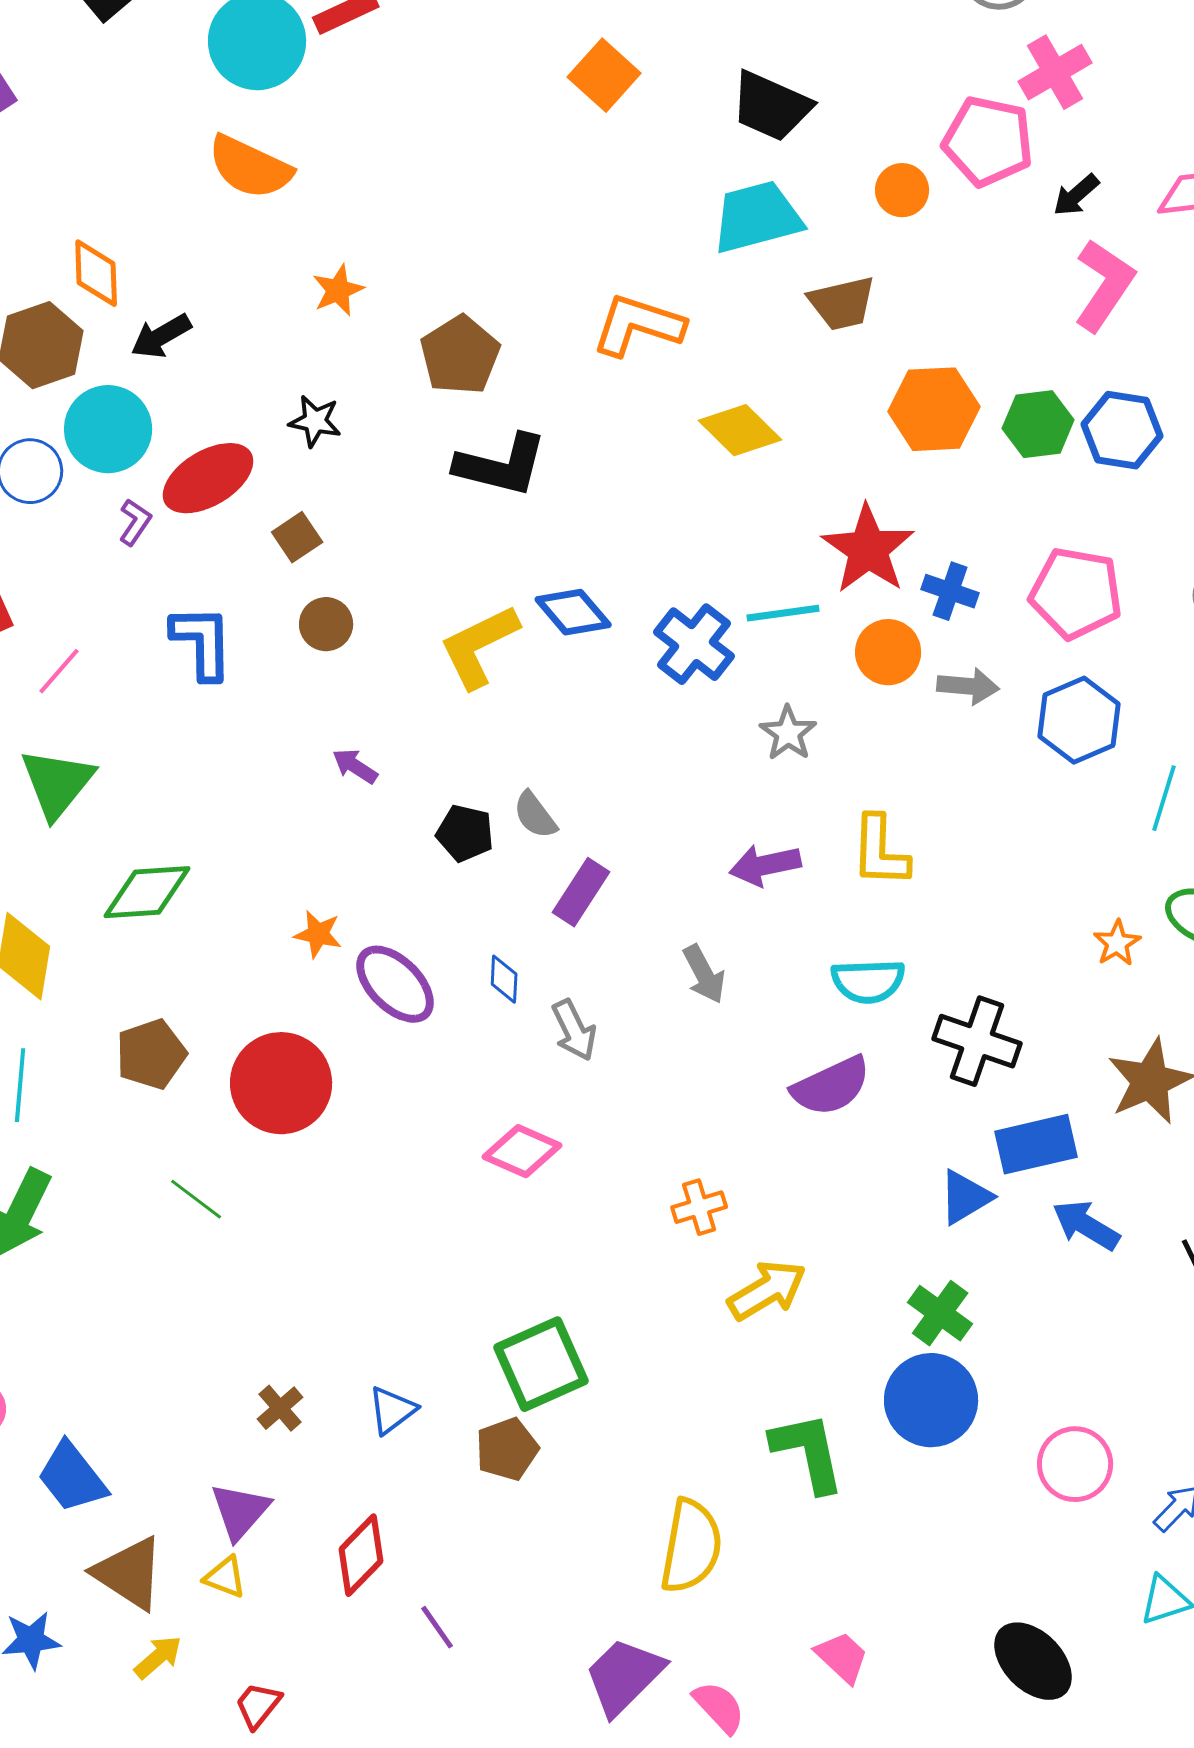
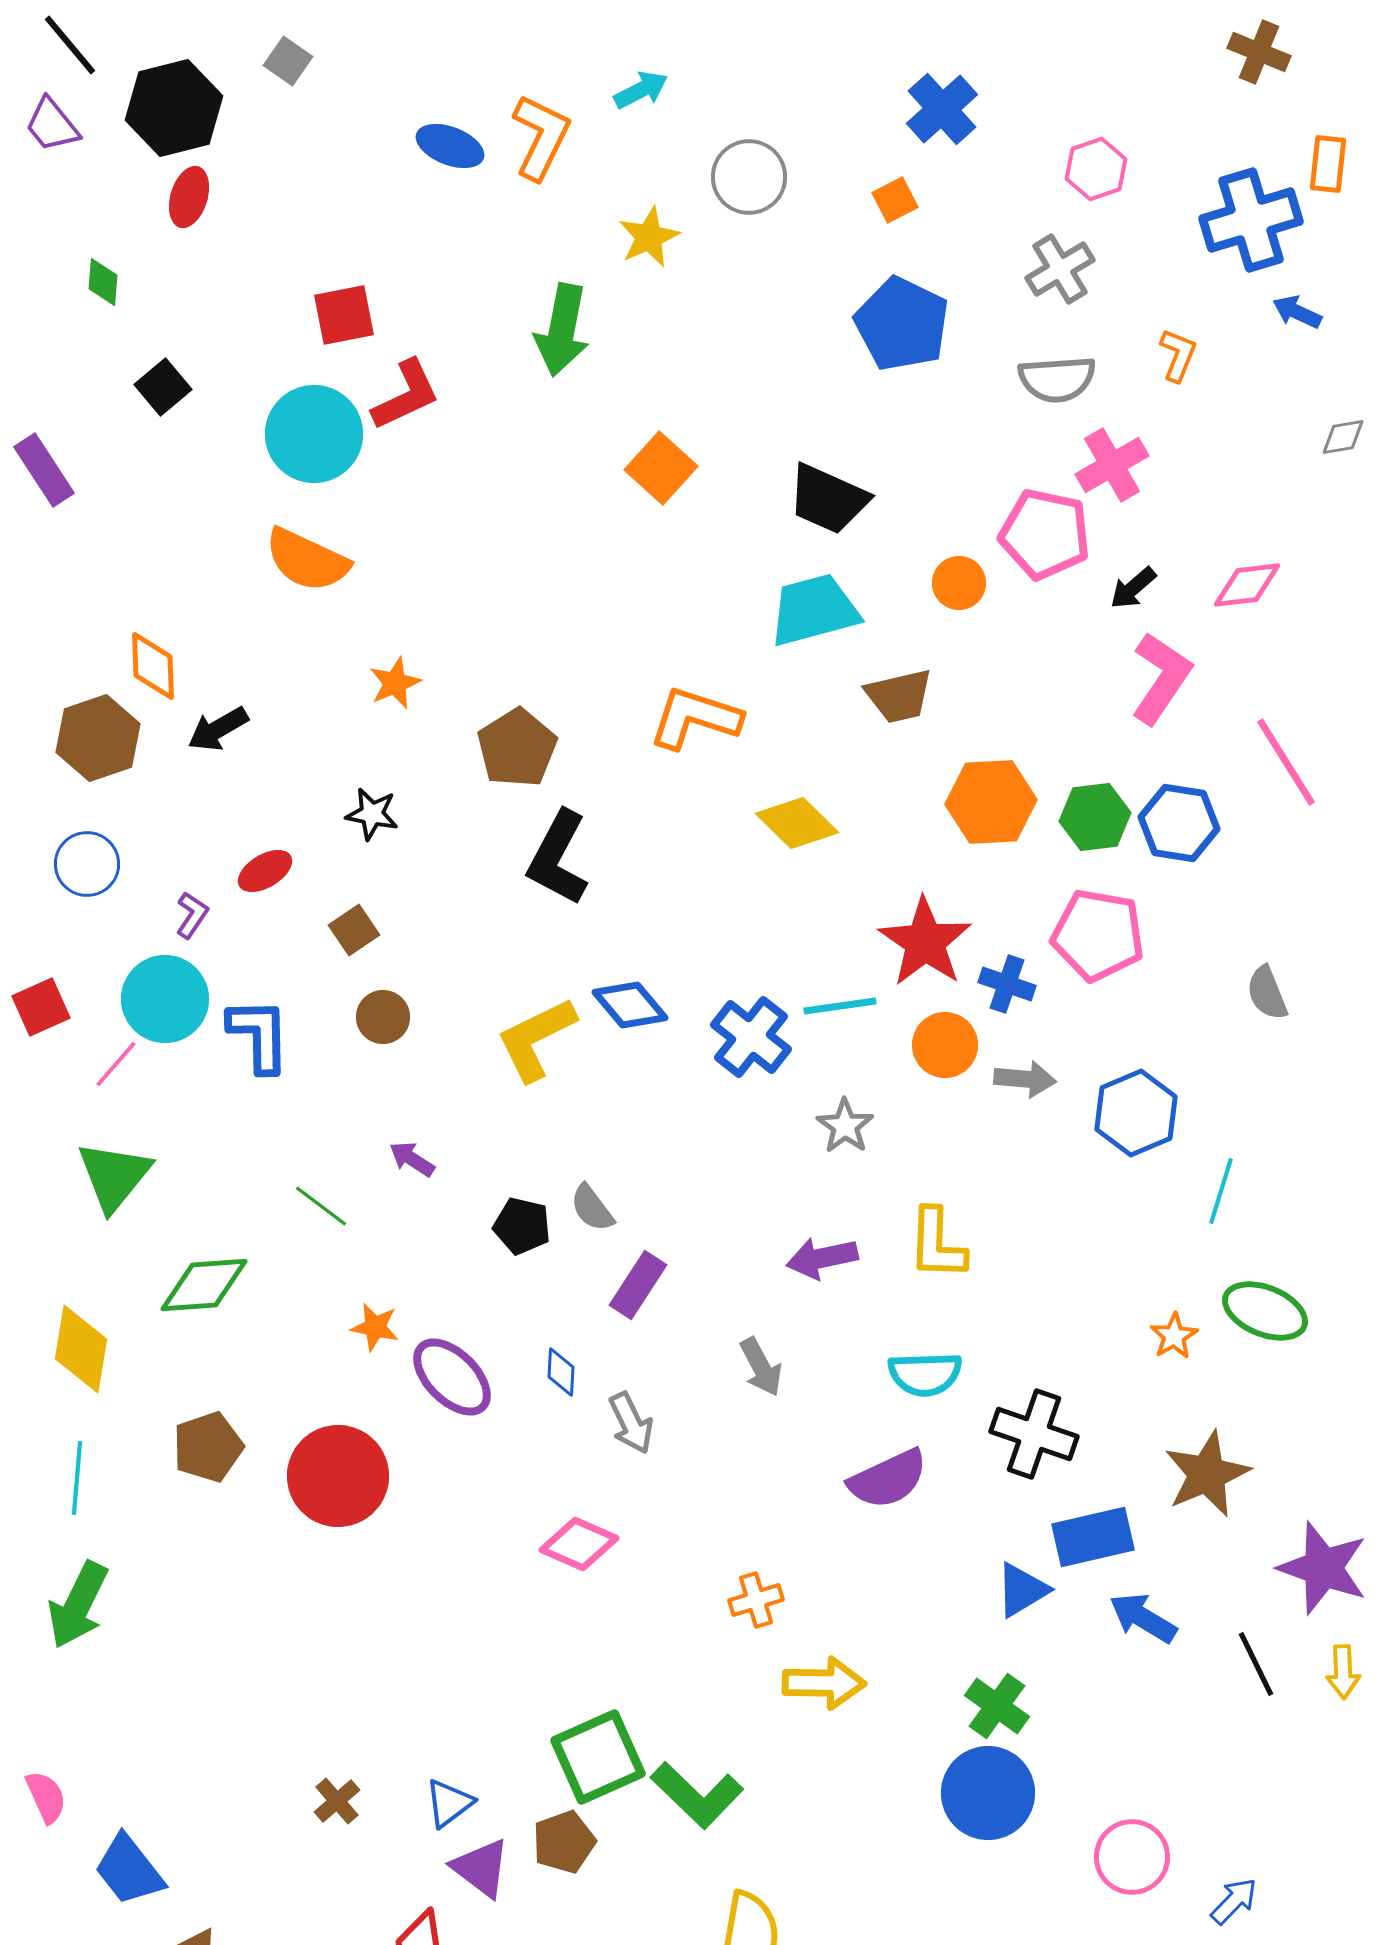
cyan circle: (108, 429) -> (165, 999), moved
black L-shape: (501, 465) -> (558, 858), turned 104
red ellipse: (208, 478) -> (265, 871), size x0.6
pink pentagon: (1076, 593) -> (1098, 935), moved
green line: (196, 1199) -> (321, 1206), moved
yellow arrow: (767, 1290) -> (824, 1683), turned 32
green L-shape: (808, 1452) -> (697, 1795), moved, turned 146
purple triangle: (240, 1511) -> (481, 1868), moved, turned -34

